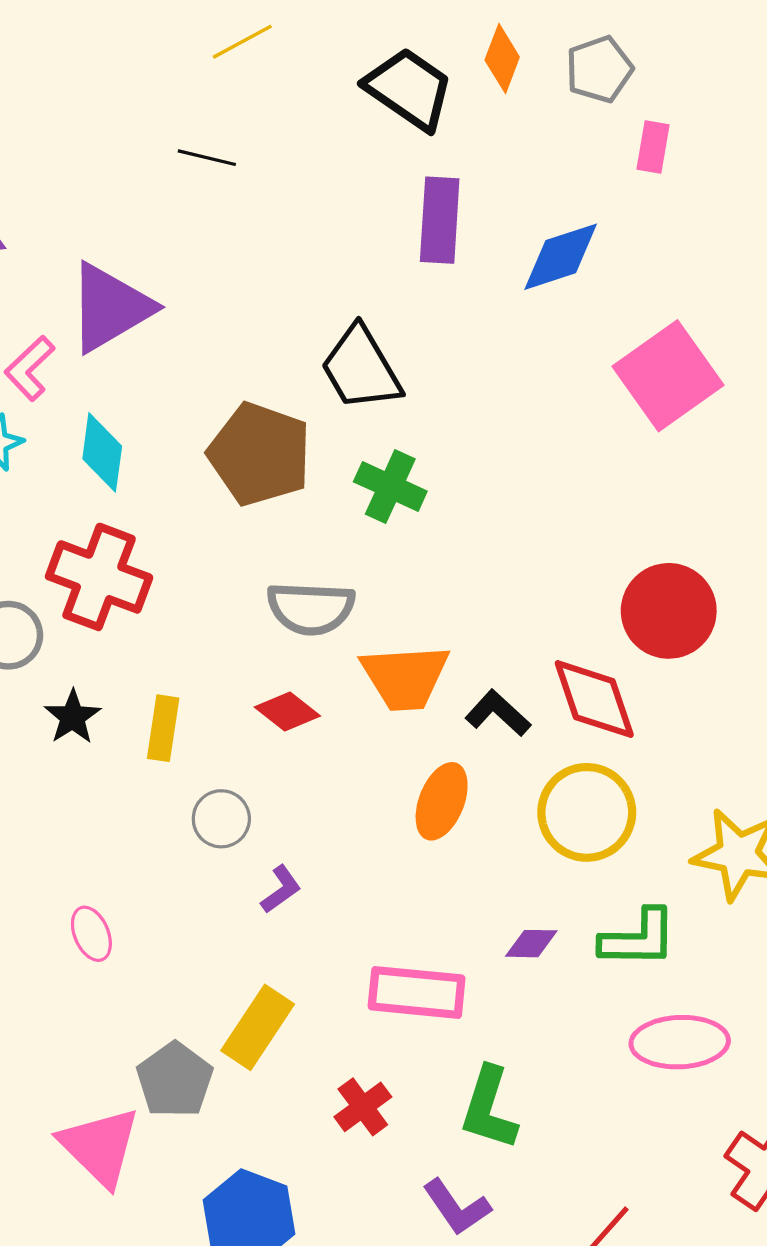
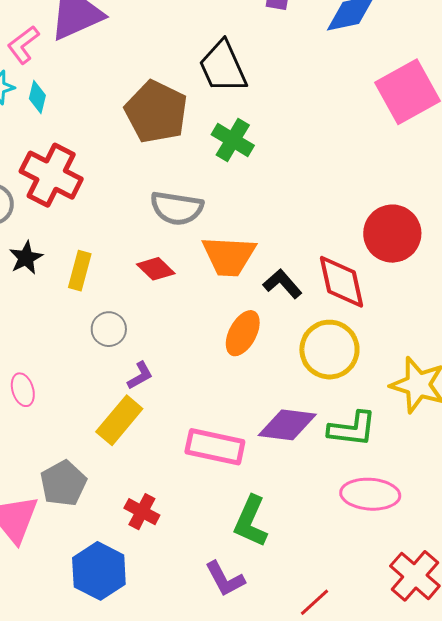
cyan diamond: (102, 452) -> (37, 97), moved, size x0.7
purple diamond: (531, 944) -> (287, 425), size x1.8
yellow rectangle: (258, 1027) -> (119, 420), moved
red cross: (363, 1107) -> (142, 512), moved, turned -32

